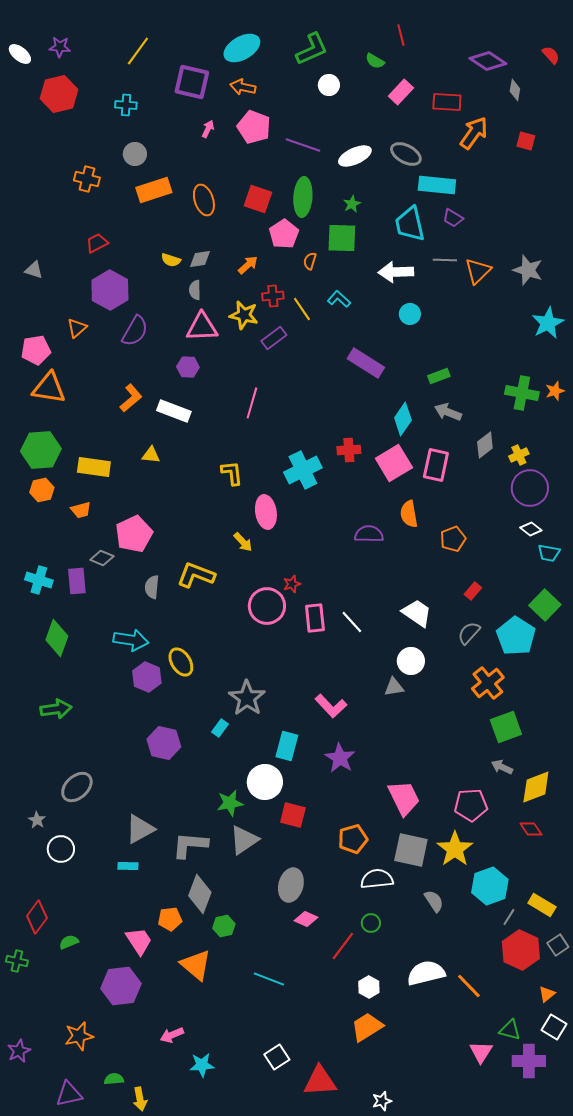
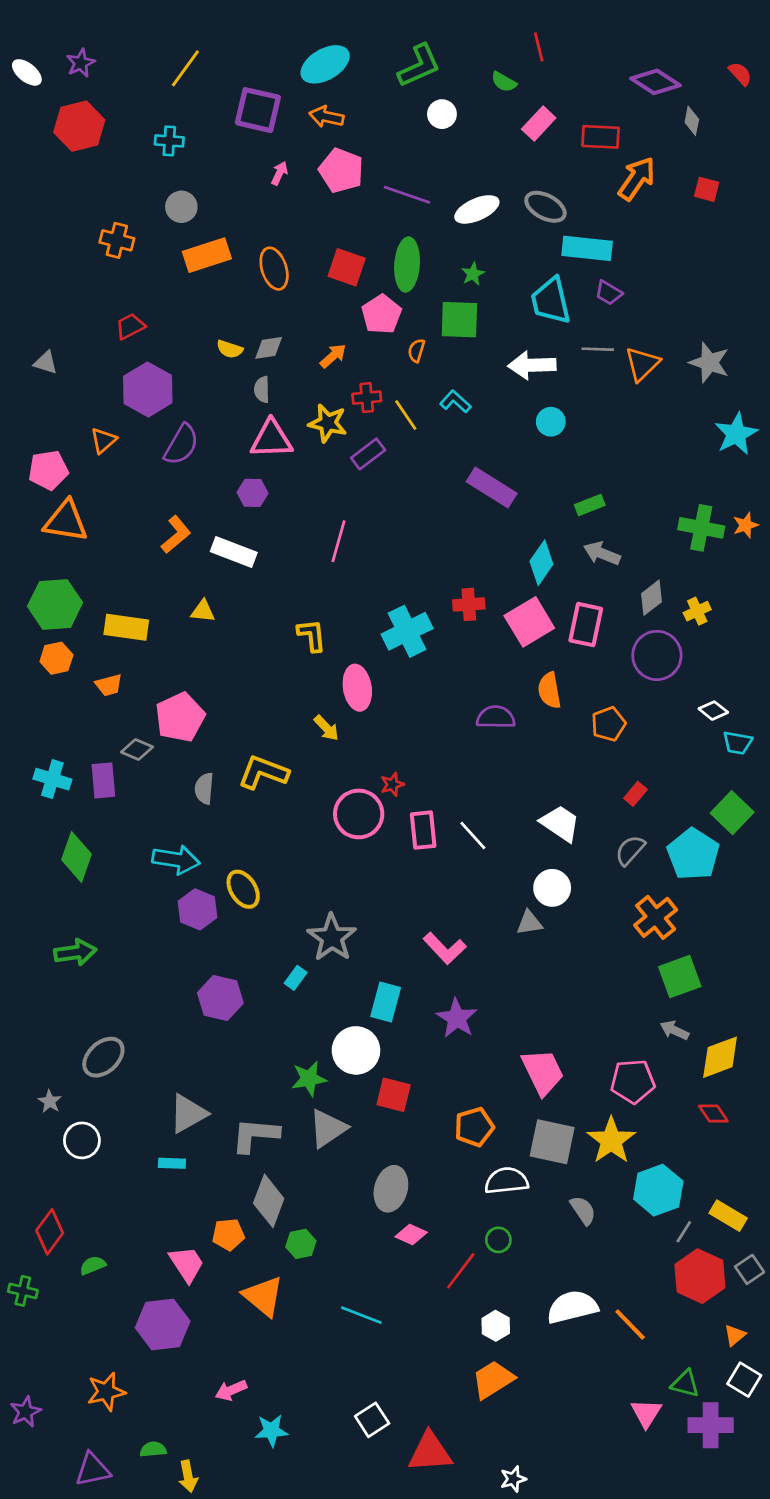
purple star: (60, 47) -> (81, 63), turned -30
purple circle: (530, 488) -> (657, 655), moved

